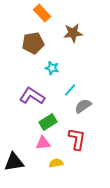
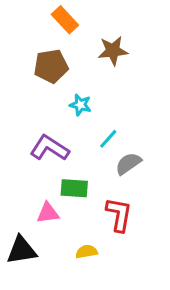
green rectangle: (48, 122) -> (74, 188), turned 36
pink triangle: (43, 143) -> (48, 213), moved

